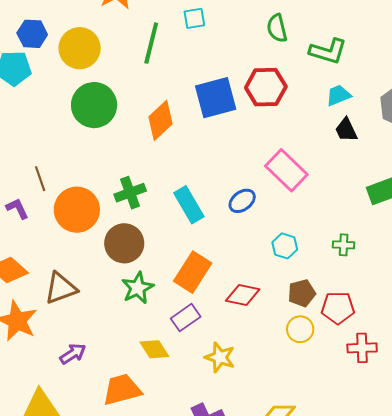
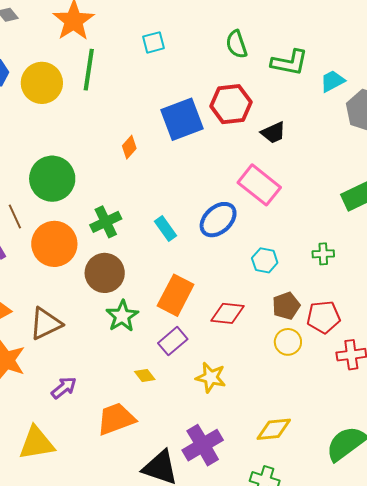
green line: (151, 43) -> (89, 70), moved
cyan trapezoid: (338, 95) -> (332, 81), moved
green circle: (94, 105) -> (52, 179), moved
orange diamond: (160, 120) -> (129, 147), size x0.6
black trapezoid: (346, 130) -> (273, 133), moved, turned -84
blue ellipse: (242, 201) -> (218, 220), size x1.4
cyan rectangle: (189, 205) -> (165, 228), size x0.7
yellow diamond: (154, 349) -> (145, 375), size x0.7

